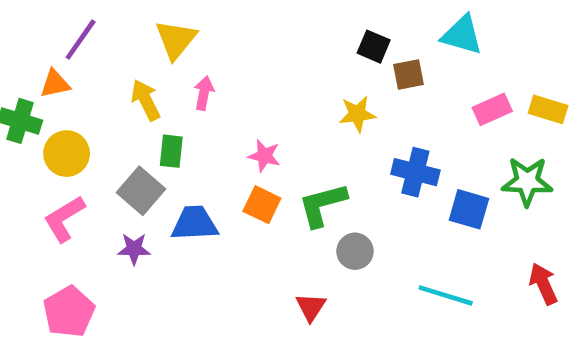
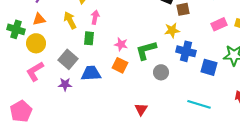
orange triangle: (55, 84) -> (39, 19), moved
yellow star: (357, 114) -> (172, 30), moved
green rectangle: (171, 151) -> (89, 38), moved
green L-shape: (322, 205) -> (146, 50), moved
gray circle: (355, 251) -> (161, 72), moved
pink pentagon: (69, 312) -> (21, 111), moved

